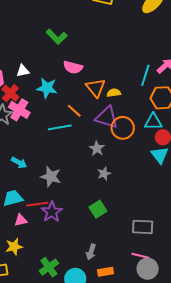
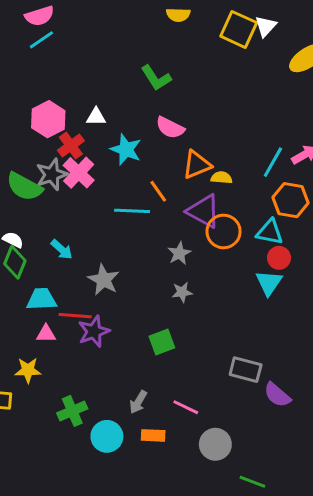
orange triangle: (96, 88) -> (197, 165), turned 35
gray rectangle: (143, 227) -> (246, 370), moved
pink line: (140, 256) -> (186, 407), moved

